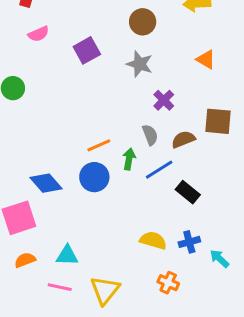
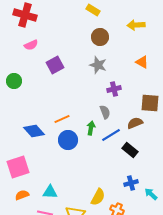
purple square: (87, 50) -> (55, 65), moved
purple cross: (164, 100) -> (114, 89), turned 32
brown semicircle: (183, 139) -> (135, 123), moved
orange line: (99, 145) -> (62, 119), moved
blue diamond: (46, 183) -> (34, 131), moved
yellow semicircle: (153, 240) -> (98, 197), moved, turned 102

